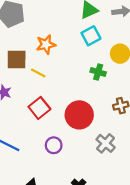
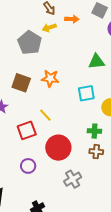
cyan square: (91, 36) -> (86, 93), moved
green cross: (98, 72) -> (94, 131), moved, turned -32
yellow line: (38, 73) -> (45, 115), moved

